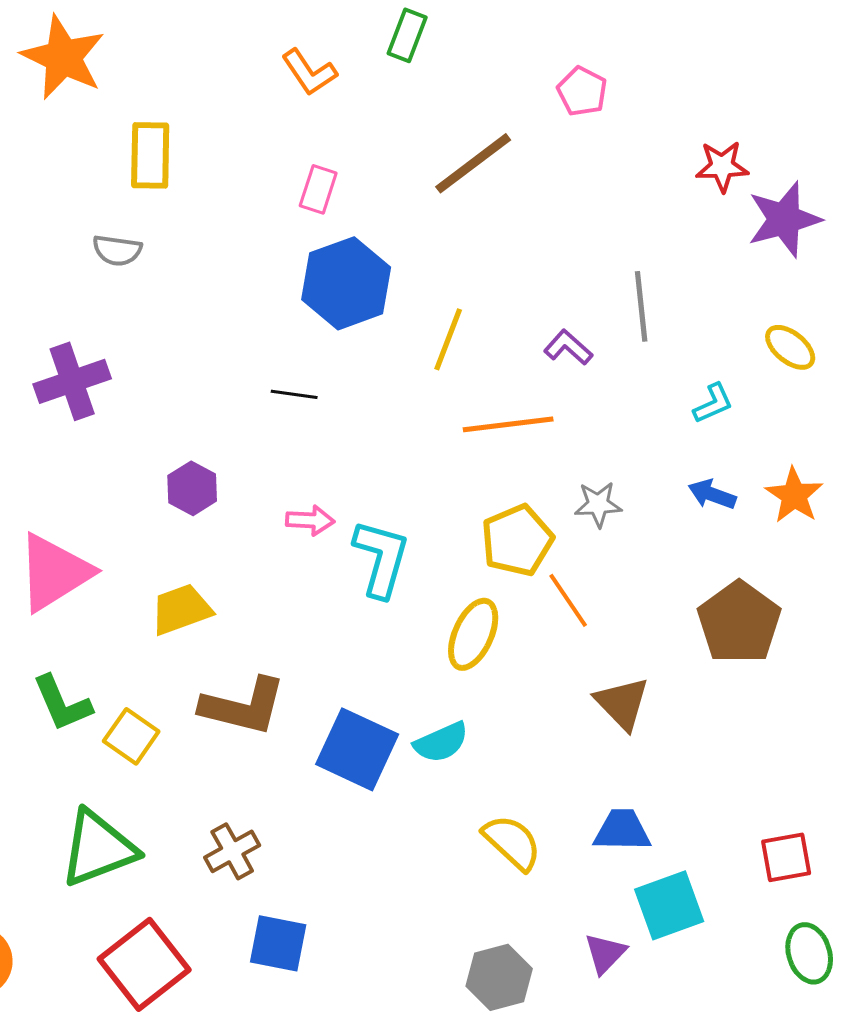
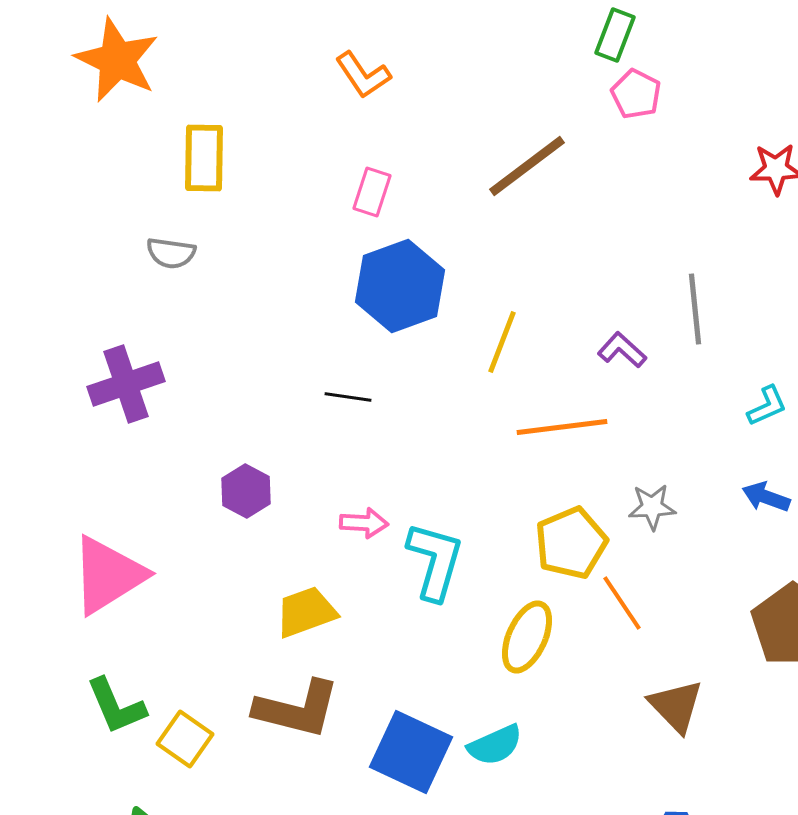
green rectangle: (407, 35) -> (615, 35), moved
yellow trapezoid: (181, 609) -> (306, 612), moved

